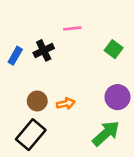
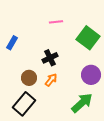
green square: (114, 49) -> (88, 38), size x1.6
black cross: (44, 50) -> (50, 58), moved
orange arrow: (66, 104) -> (51, 80), turned -40

